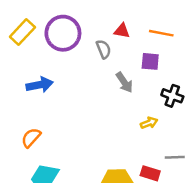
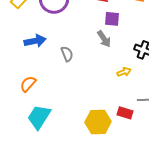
gray semicircle: (104, 49) -> (67, 54), moved
purple square: (150, 61) -> (112, 19), moved

